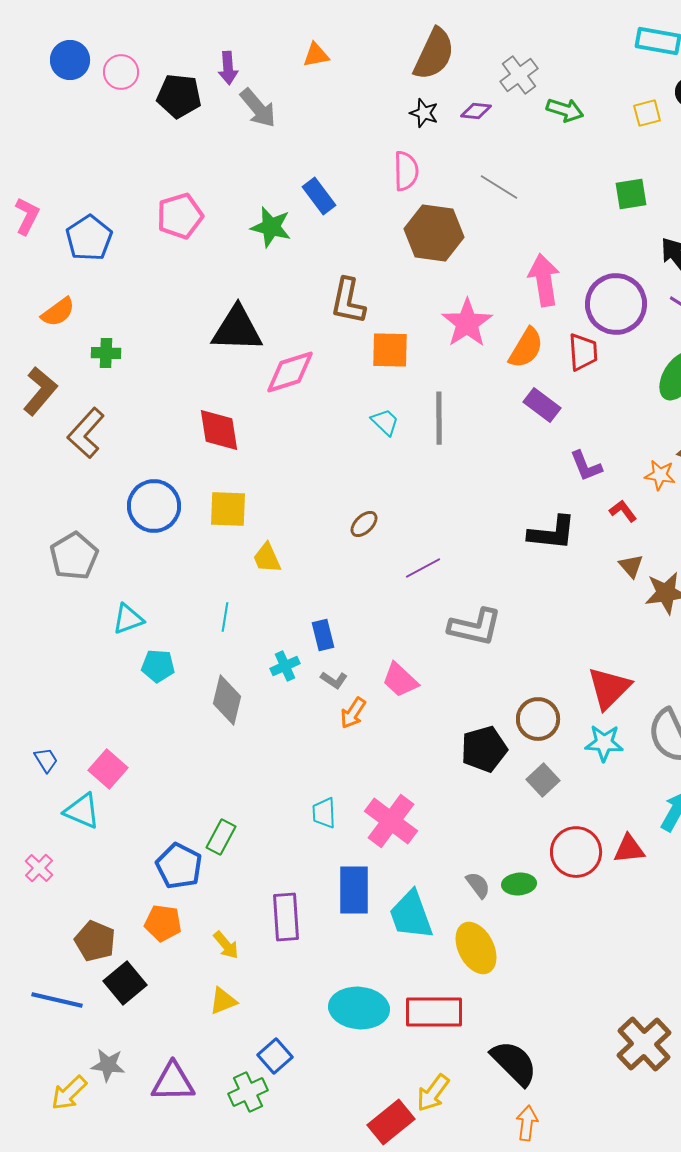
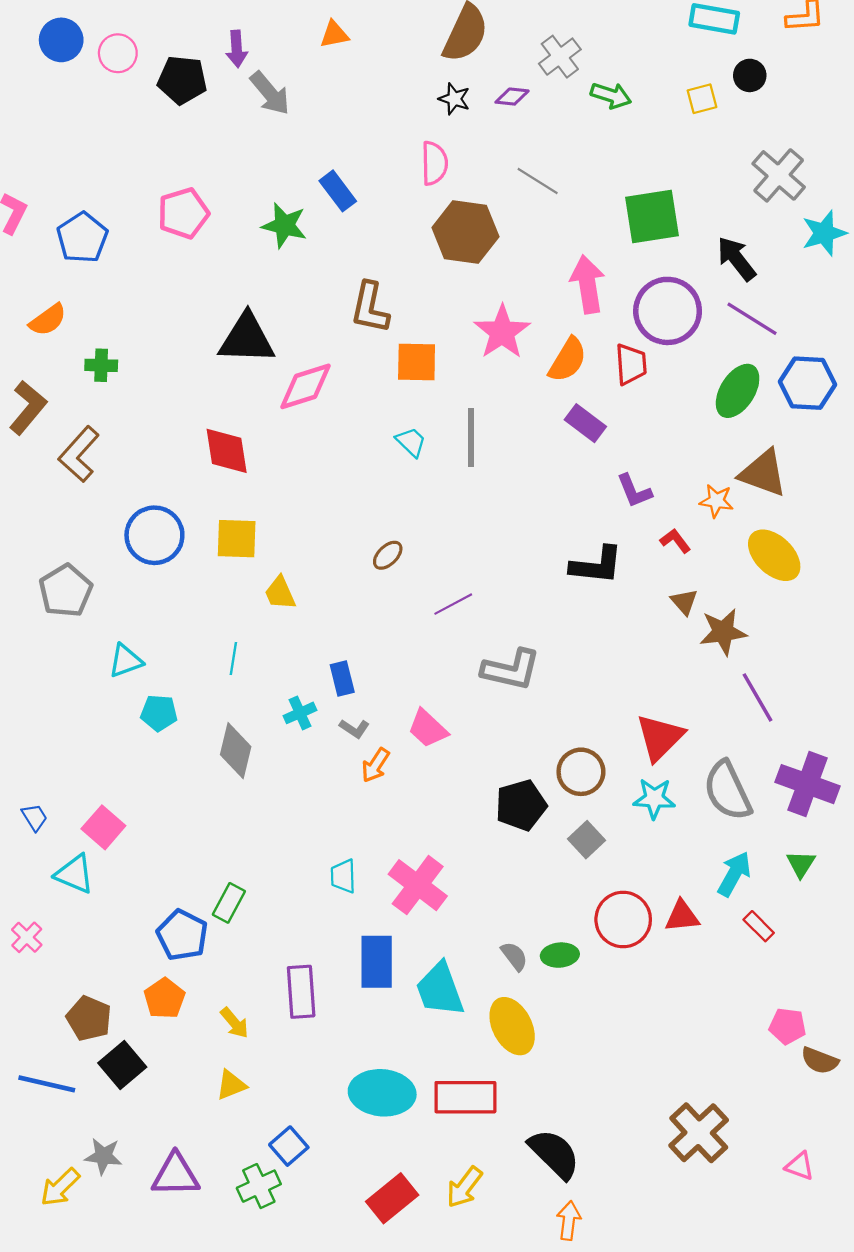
green square: (631, 194) -> (652, 217), moved, size x1.6
orange pentagon: (163, 923) -> (164, 998), turned 30
red rectangle: (391, 1122) -> (392, 1198), moved

